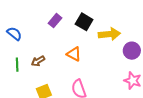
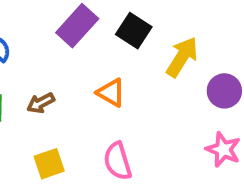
purple rectangle: (55, 21) -> (77, 26), size x1.5
yellow arrow: (109, 34) -> (182, 57), turned -55

